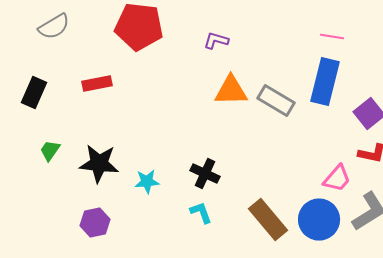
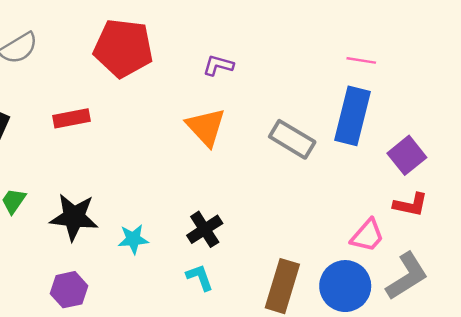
orange triangle: (231, 91) -> (206, 127), moved, turned 48
black cross: (205, 174) -> (205, 229), turned 32
brown rectangle: (268, 220) -> (282, 286), turned 57

